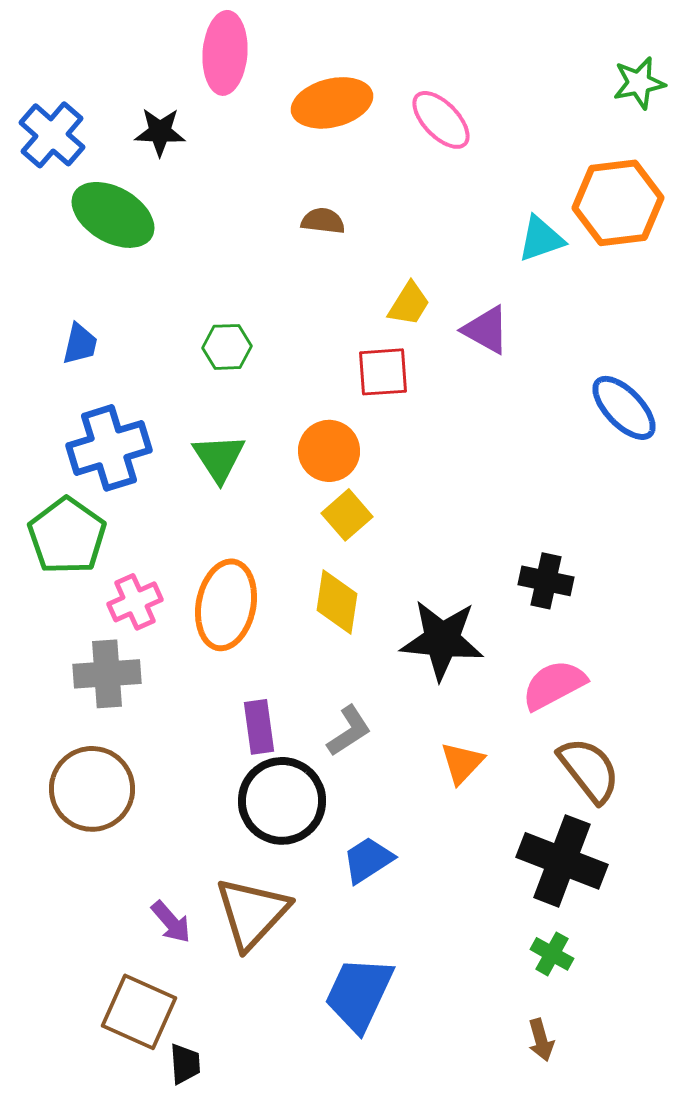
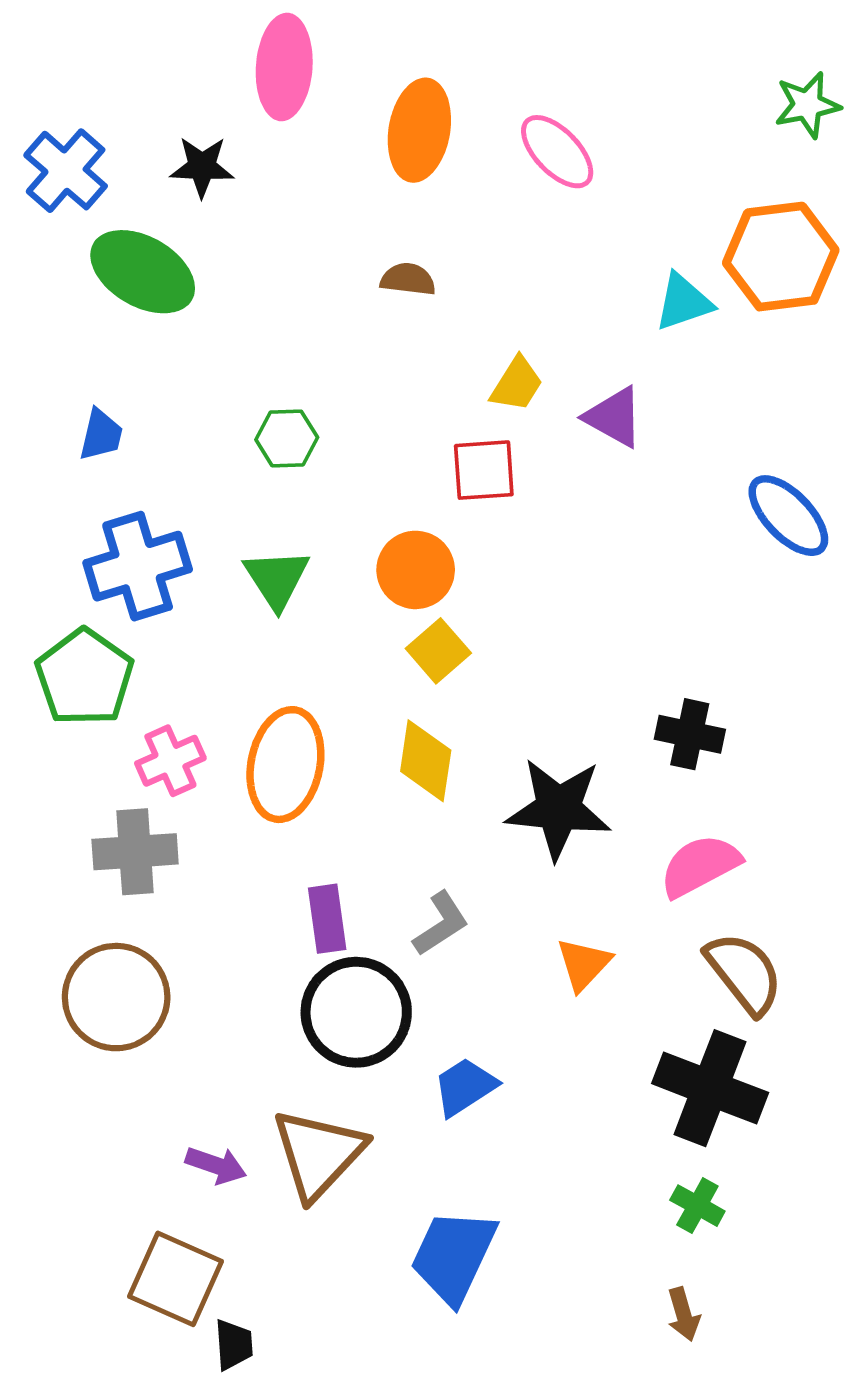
orange ellipse: (332, 103) -> (419, 130), turned -66
purple arrow: (171, 922) -> (216, 1165), turned -30

